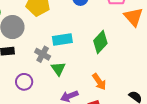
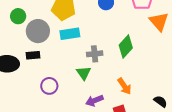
cyan rectangle: (62, 40) -> (70, 34), moved
gray cross: (43, 54) -> (95, 54), moved, turned -35

